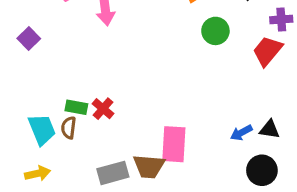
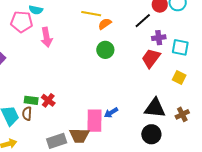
green circle: (215, 31) -> (105, 50), moved
black triangle: (270, 129) -> (155, 108), size x1.6
blue arrow: (241, 133) -> (111, 113), moved

